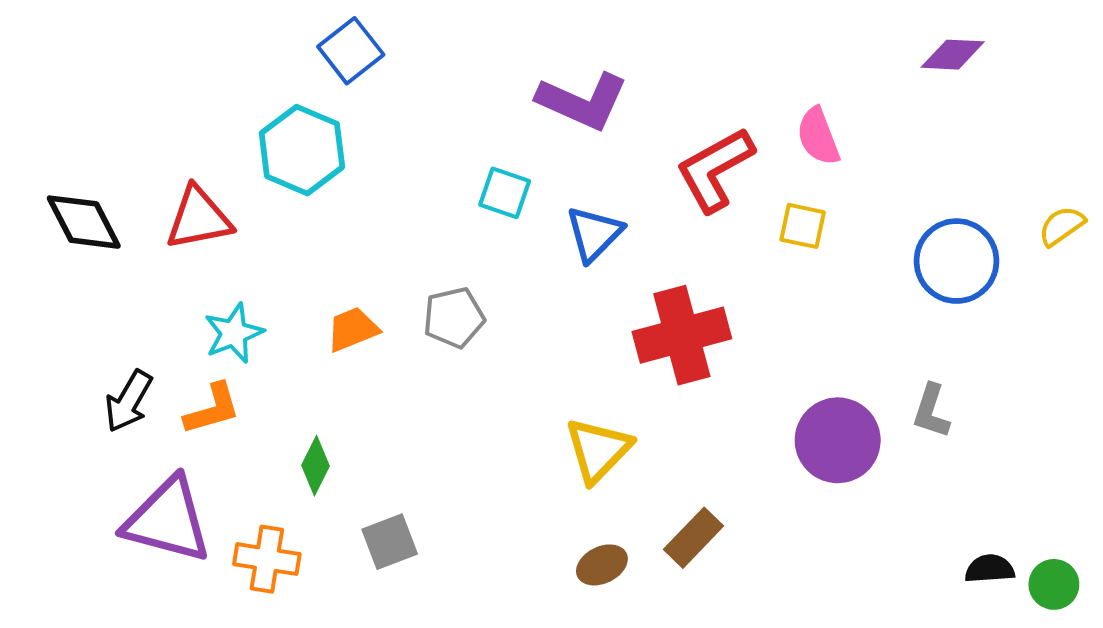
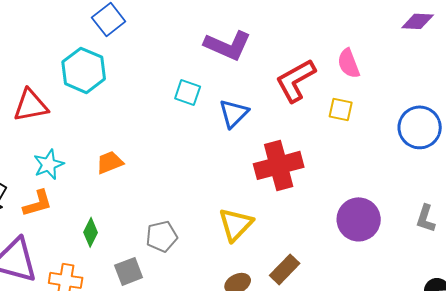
gray pentagon: (454, 318) -> (162, 236), moved
gray L-shape: (931, 411) -> (426, 218), moved

